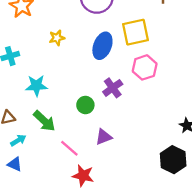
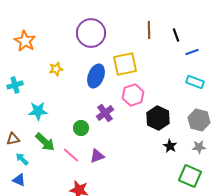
cyan arrow: (18, 140) -> (22, 159), turned -104
pink line: (69, 148) -> (71, 155), moved
black hexagon: (173, 160) -> (158, 118), moved

